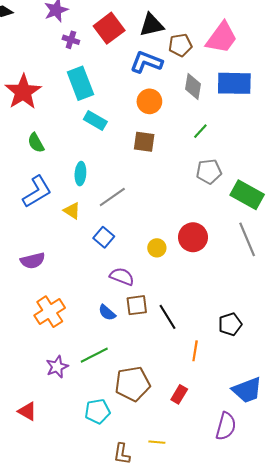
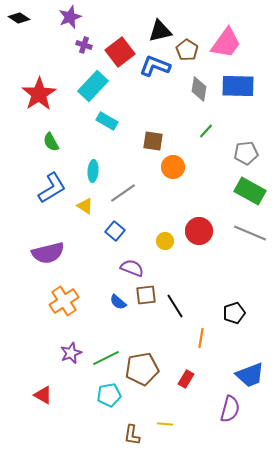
red square: (109, 28) -> (120, 52), moved
brown pentagon: (180, 45) -> (187, 50), turned -30
cyan rectangle: (80, 83) -> (93, 86), turned 64
orange circle: (149, 101) -> (173, 167), moved
gray pentagon: (209, 171) -> (246, 153), moved
gray line: (247, 239) -> (250, 233), turned -44
purple semicircle: (33, 261) -> (48, 253), size x1.4
green line: (94, 355) -> (106, 358), moved

